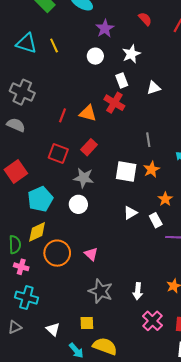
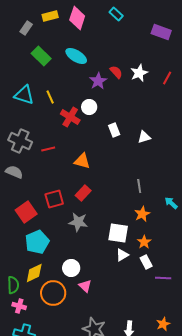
red semicircle: (145, 19) -> (116, 72), moved
white star: (131, 54) -> (139, 73), moved
red cross: (114, 103) -> (70, 117), moved
red line: (62, 115) -> (48, 149), moved, turned 56
red square: (58, 154) -> (54, 199), turned -36
red square: (16, 172) -> (26, 212), moved
white square: (126, 172) -> (118, 233), moved
orange star: (165, 199) -> (144, 242), moved
white circle: (78, 204) -> (71, 268), moved
pink triangle: (91, 254) -> (85, 286), moved

